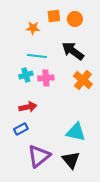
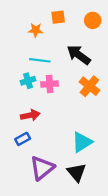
orange circle: (75, 19) -> (93, 20), moved
cyan triangle: (76, 132) -> (82, 142), turned -45

